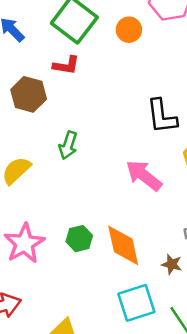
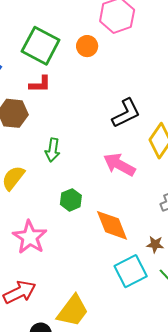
black L-shape: (162, 116) -> (126, 113), turned -100
green hexagon: (79, 239) -> (71, 200), moved
brown star: (172, 264) -> (155, 244), moved

